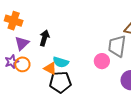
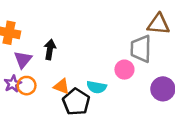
cyan semicircle: (61, 62) -> (97, 87), moved
black pentagon: (60, 82) -> (76, 102), turned -30

